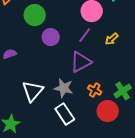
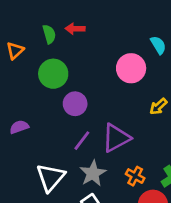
purple line: (85, 35) -> (82, 141), moved
gray star: (64, 88) -> (93, 173), turned 30

